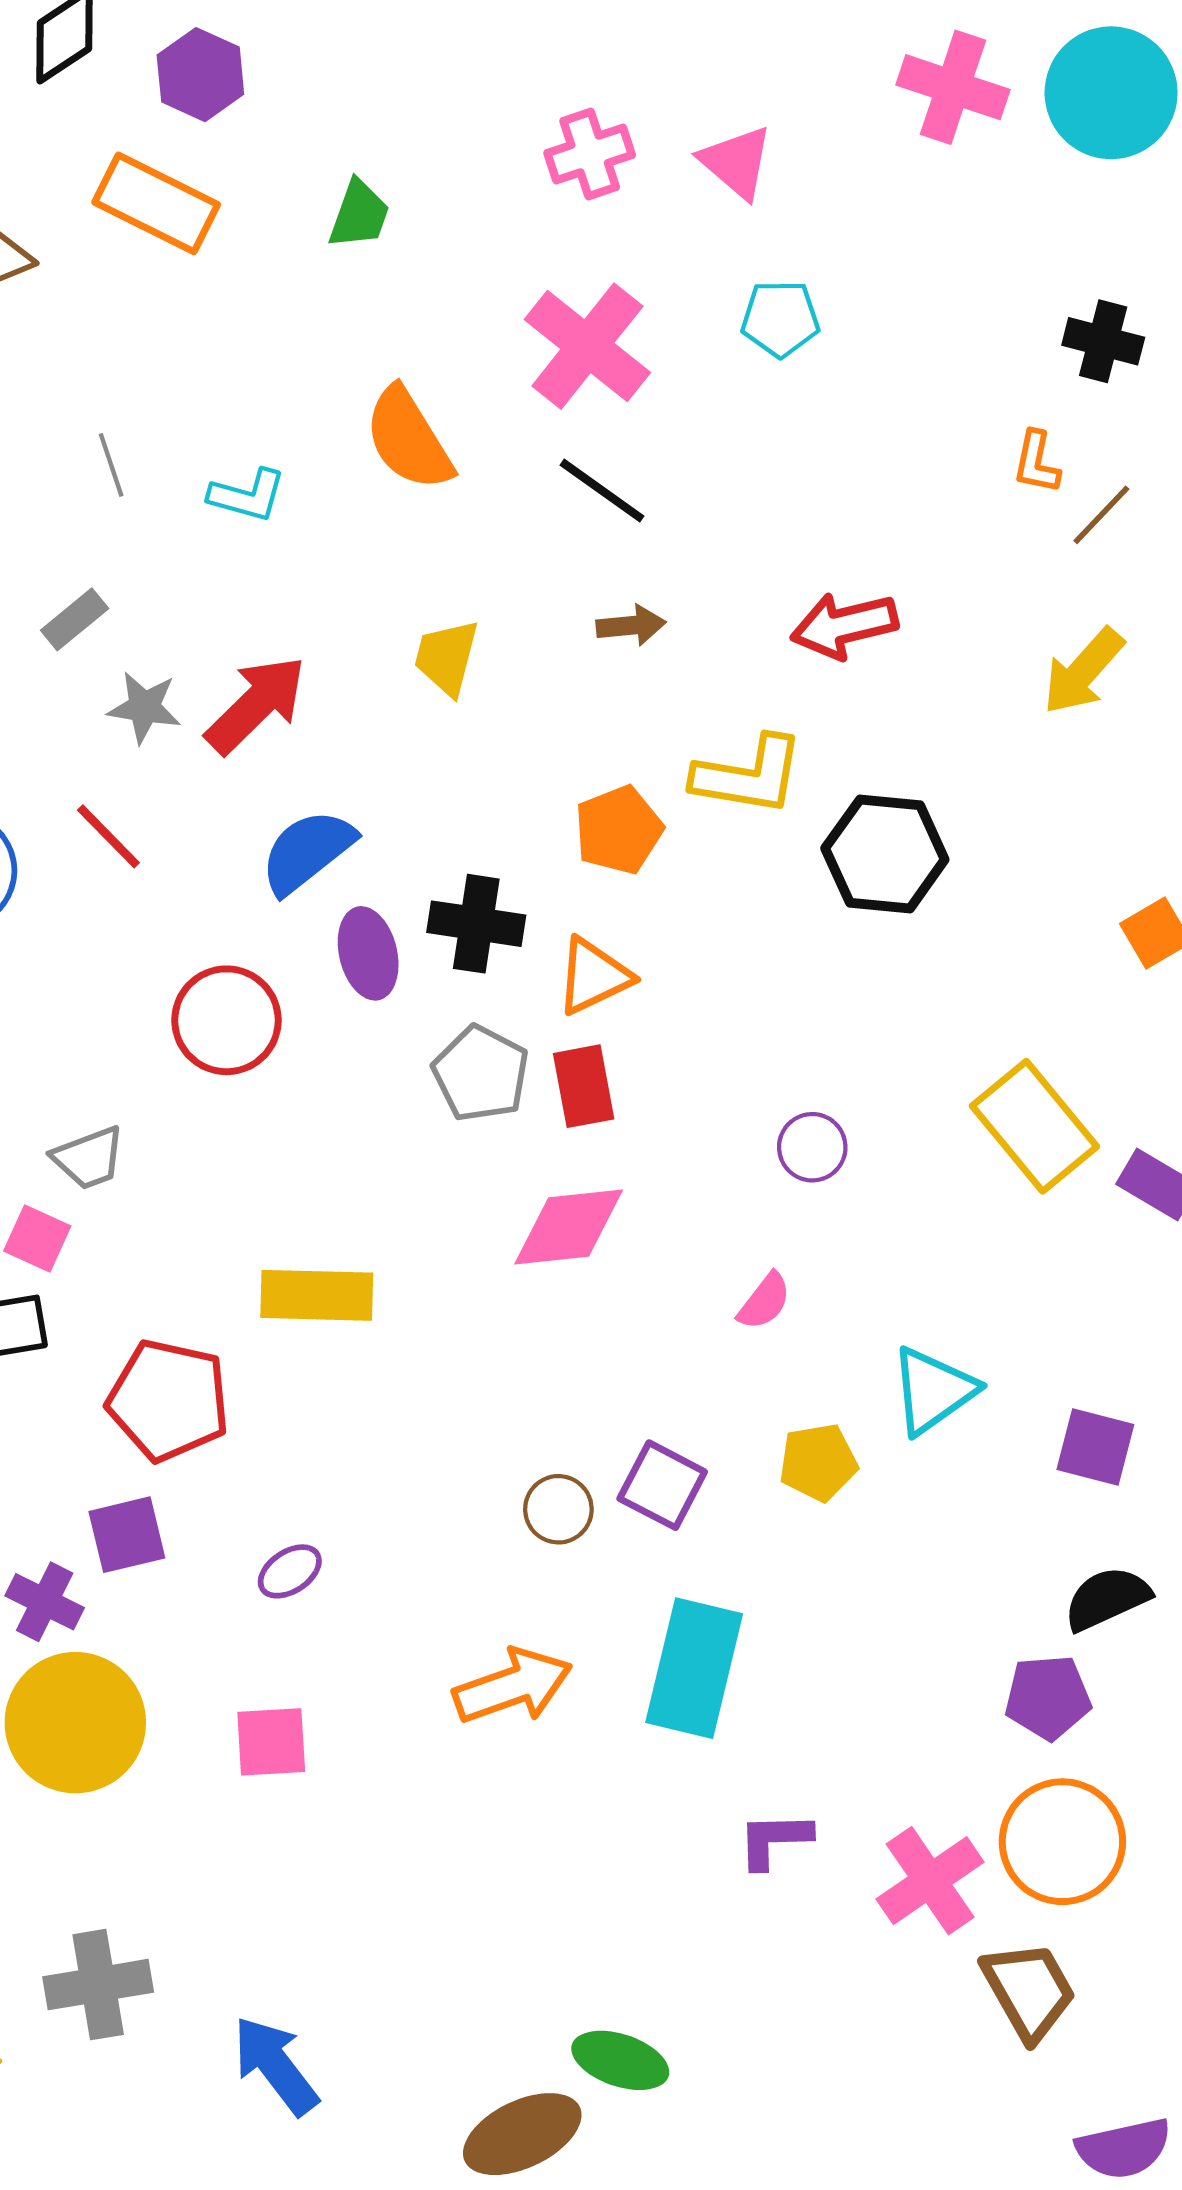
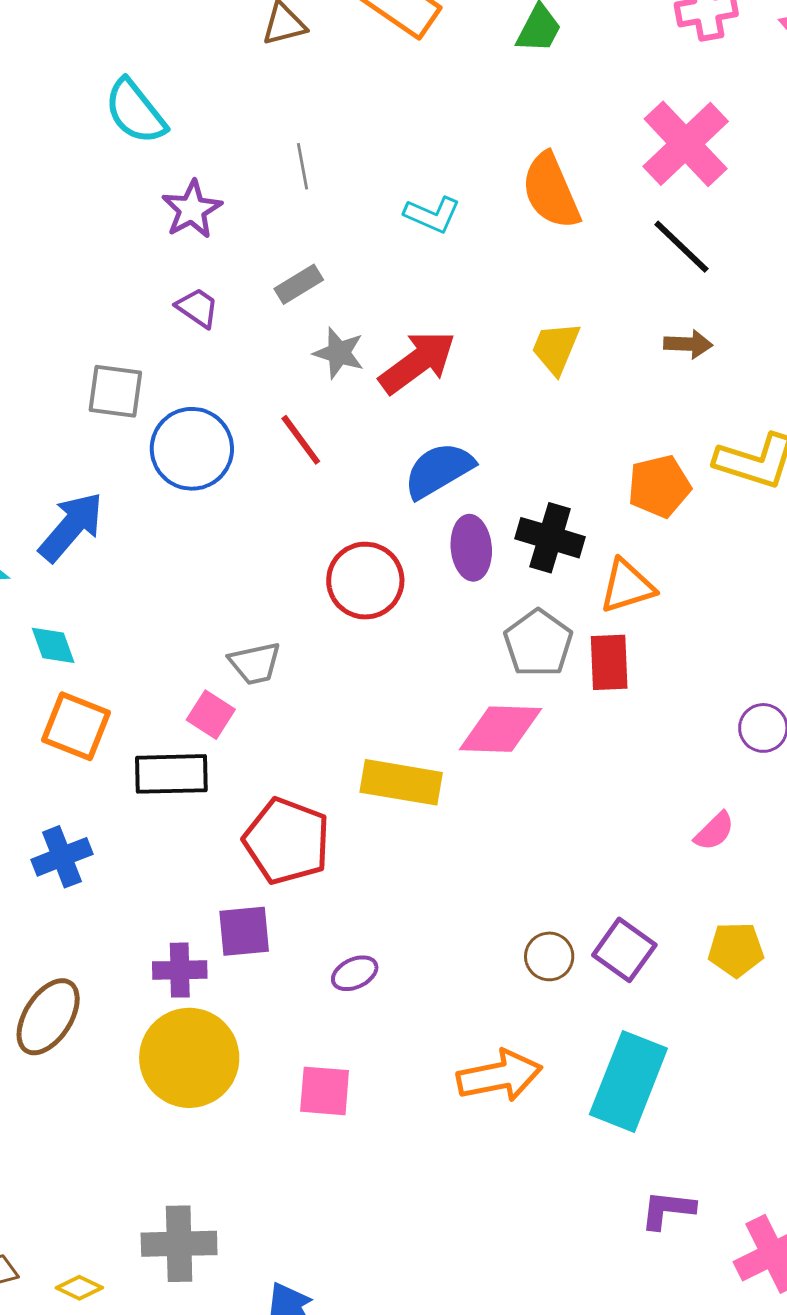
gray line: (111, 465) -> (303, 166), moved
pink diamond: (569, 1227) -> (500, 729), moved
purple cross: (45, 1602) -> (180, 970), turned -36

